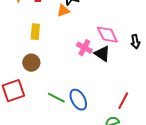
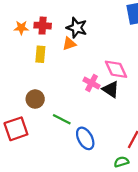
yellow rectangle: (35, 32) -> (40, 54), moved
green line: (56, 98) -> (62, 119), moved

